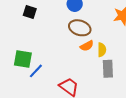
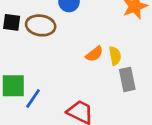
brown ellipse: (80, 28) -> (41, 25), moved

